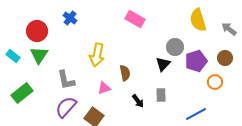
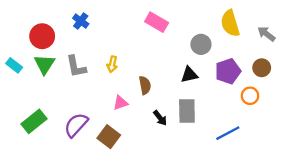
gray circle: (175, 47) -> (201, 44), moved
yellow arrow: (97, 55) -> (112, 64), size x0.6
black triangle: (163, 64) -> (189, 75), turned 35
gray L-shape: (66, 80) -> (76, 67), moved
green rectangle: (22, 93) -> (34, 121), moved
gray rectangle: (161, 95) -> (187, 111), size x1.5

